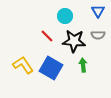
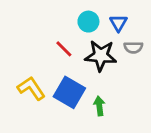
blue triangle: (98, 11) -> (118, 23), moved
green arrow: (83, 65) -> (99, 106), moved

